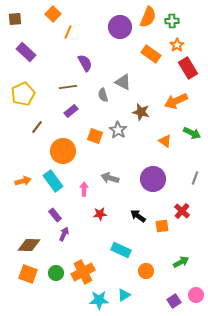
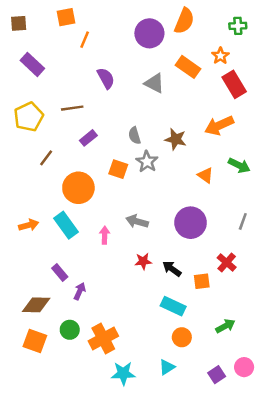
orange square: (53, 14) -> (66, 17), turned 35
green cross: (172, 21) -> (238, 26), moved
gray triangle: (123, 82) -> (154, 83), moved
brown line: (68, 87) -> (72, 108), moved
gray semicircle: (103, 95) -> (134, 135), moved
red star: (100, 214) -> (143, 261), moved
purple rectangle: (55, 215) -> (60, 272), moved
cyan rectangle: (121, 250) -> (173, 306), moved
green circle: (56, 273) -> (70, 330), moved
cyan triangle: (124, 295) -> (167, 367), moved

